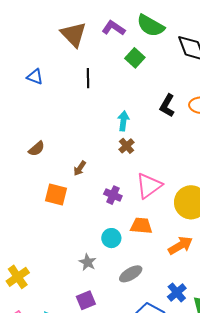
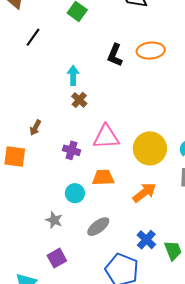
black line: (88, 78) -> (33, 37), turned 42
pink triangle: (149, 186) -> (106, 137), turned 40

